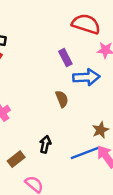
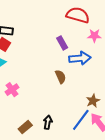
black arrow: (45, 144) -> (48, 122), moved
blue line: (85, 153) -> (81, 120), turned -30

